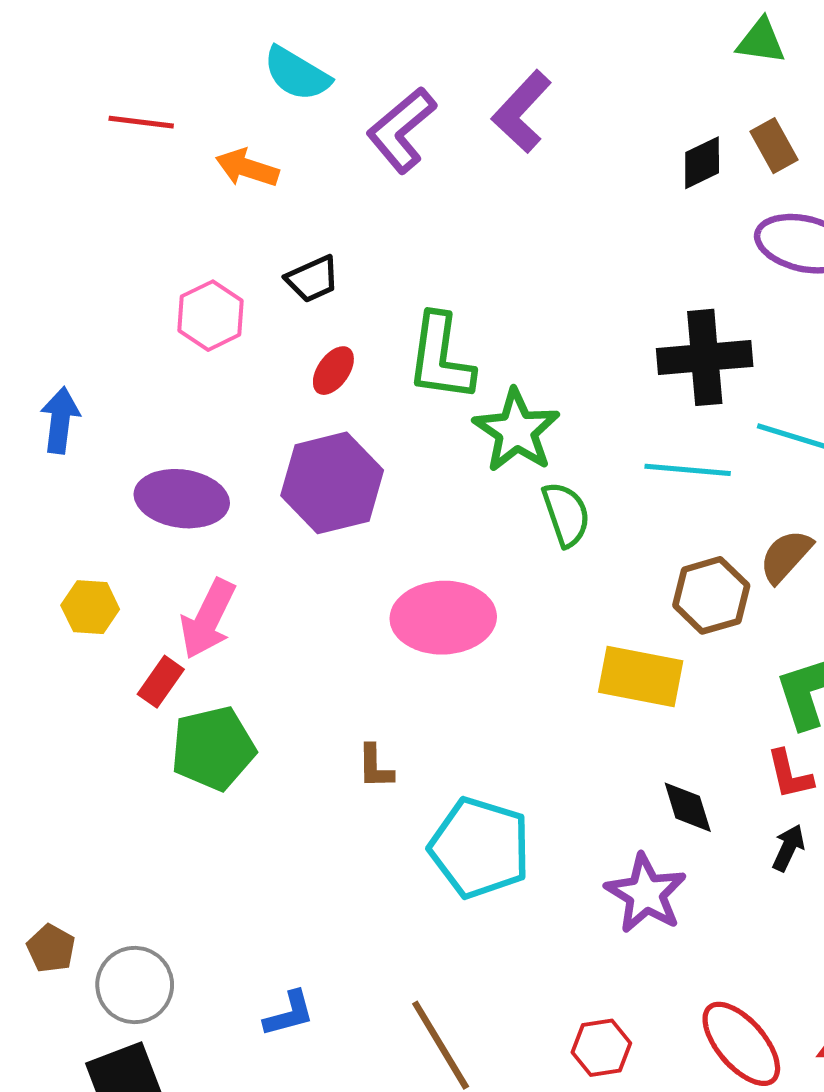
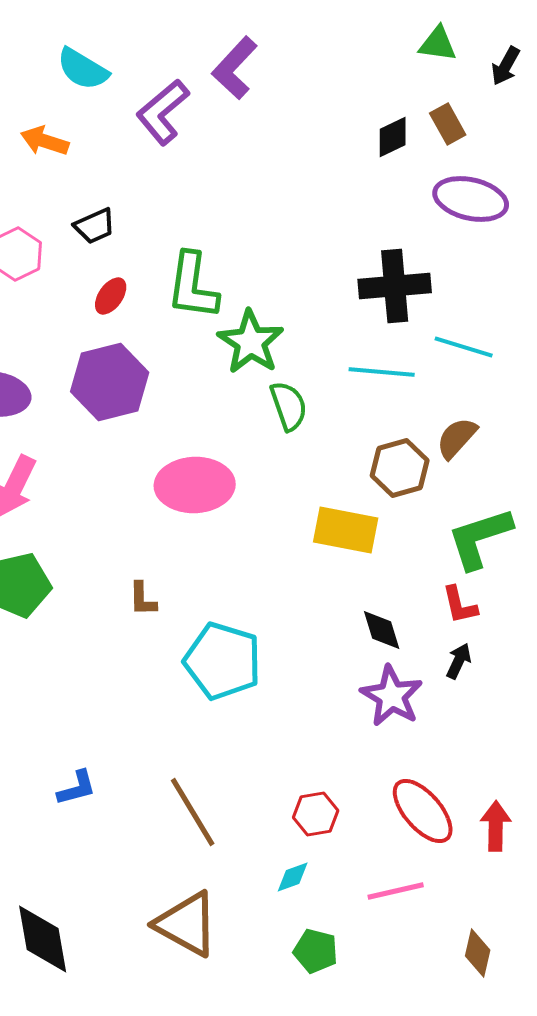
purple L-shape: (522, 112) -> (235, 68), moved
purple star: (646, 893) -> (392, 696), moved

